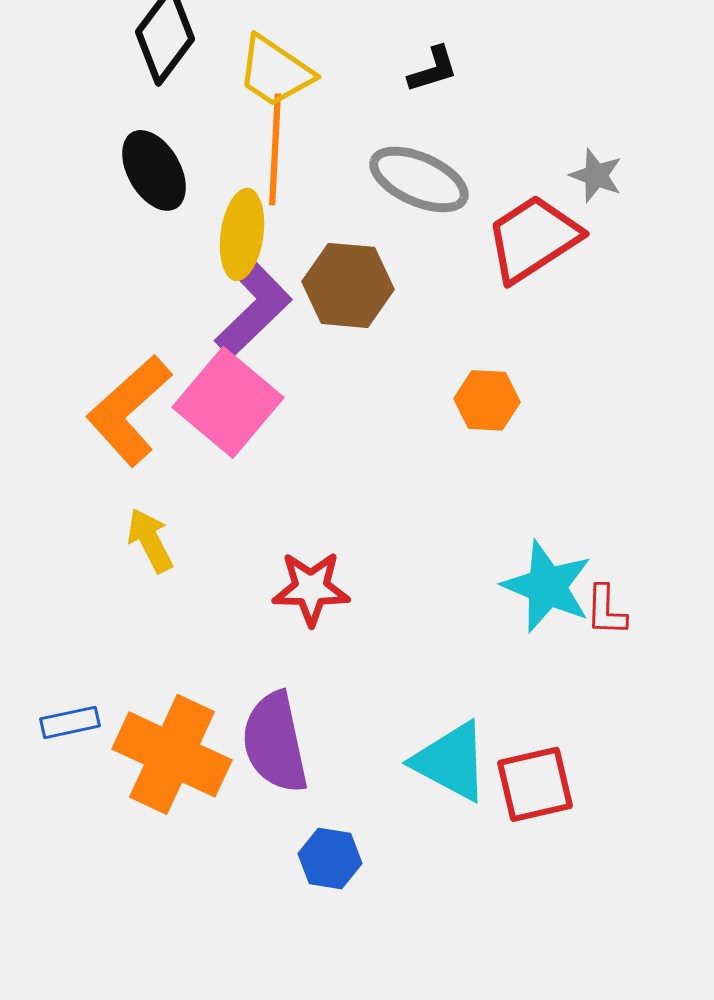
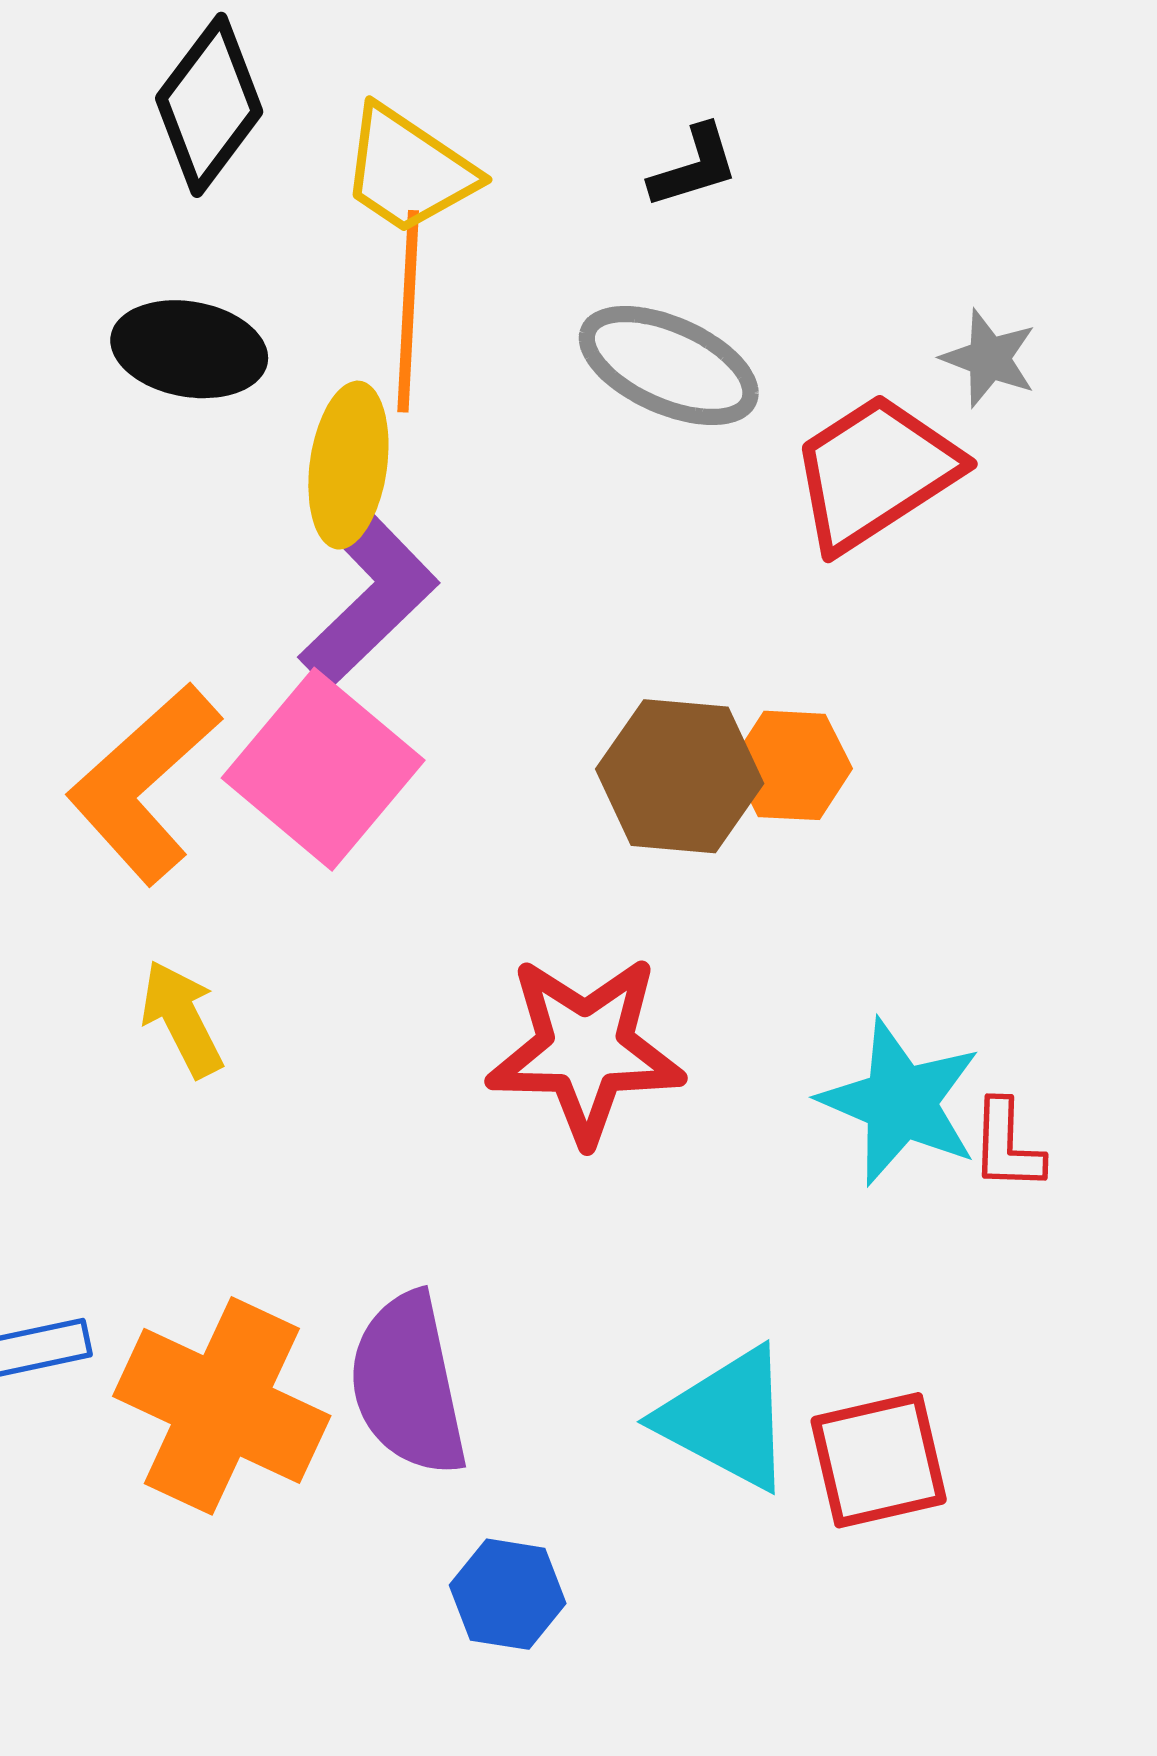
black ellipse: (154, 170) -> (189, 349), turned -50
brown hexagon: (348, 285) -> (680, 776), moved
red star: (311, 588) -> (585, 1050), moved, size x1.4

